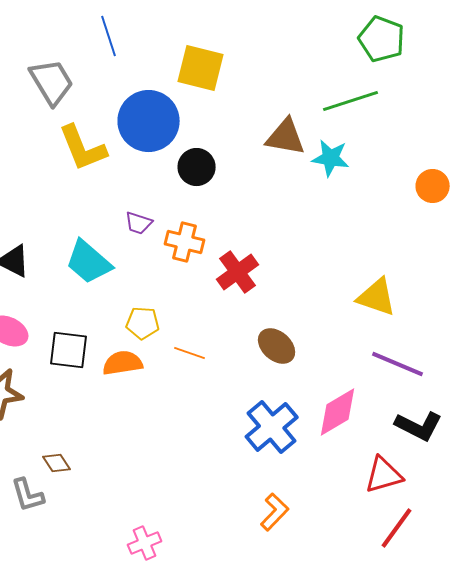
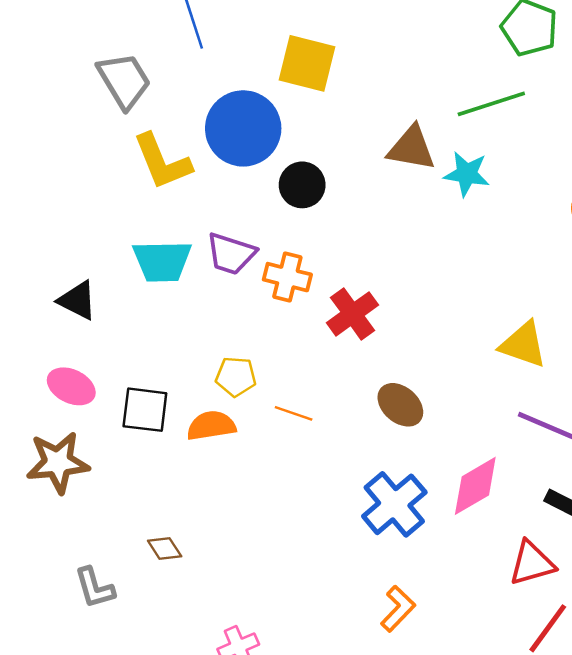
purple trapezoid: (139, 223) -> (231, 254), size x1.5
cyan trapezoid: (89, 262) -> (162, 261), moved, turned -42
brown diamond: (57, 463) -> (165, 548), moved

